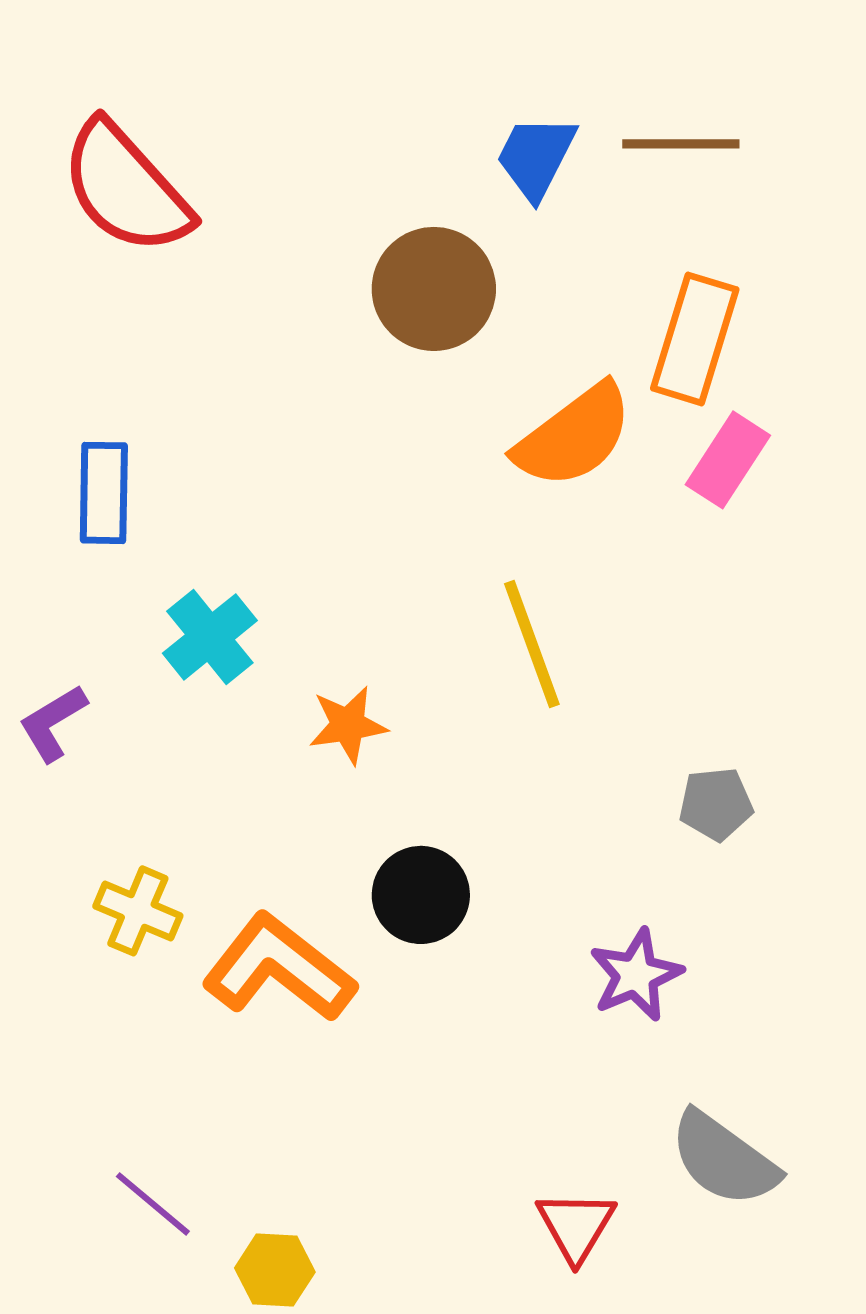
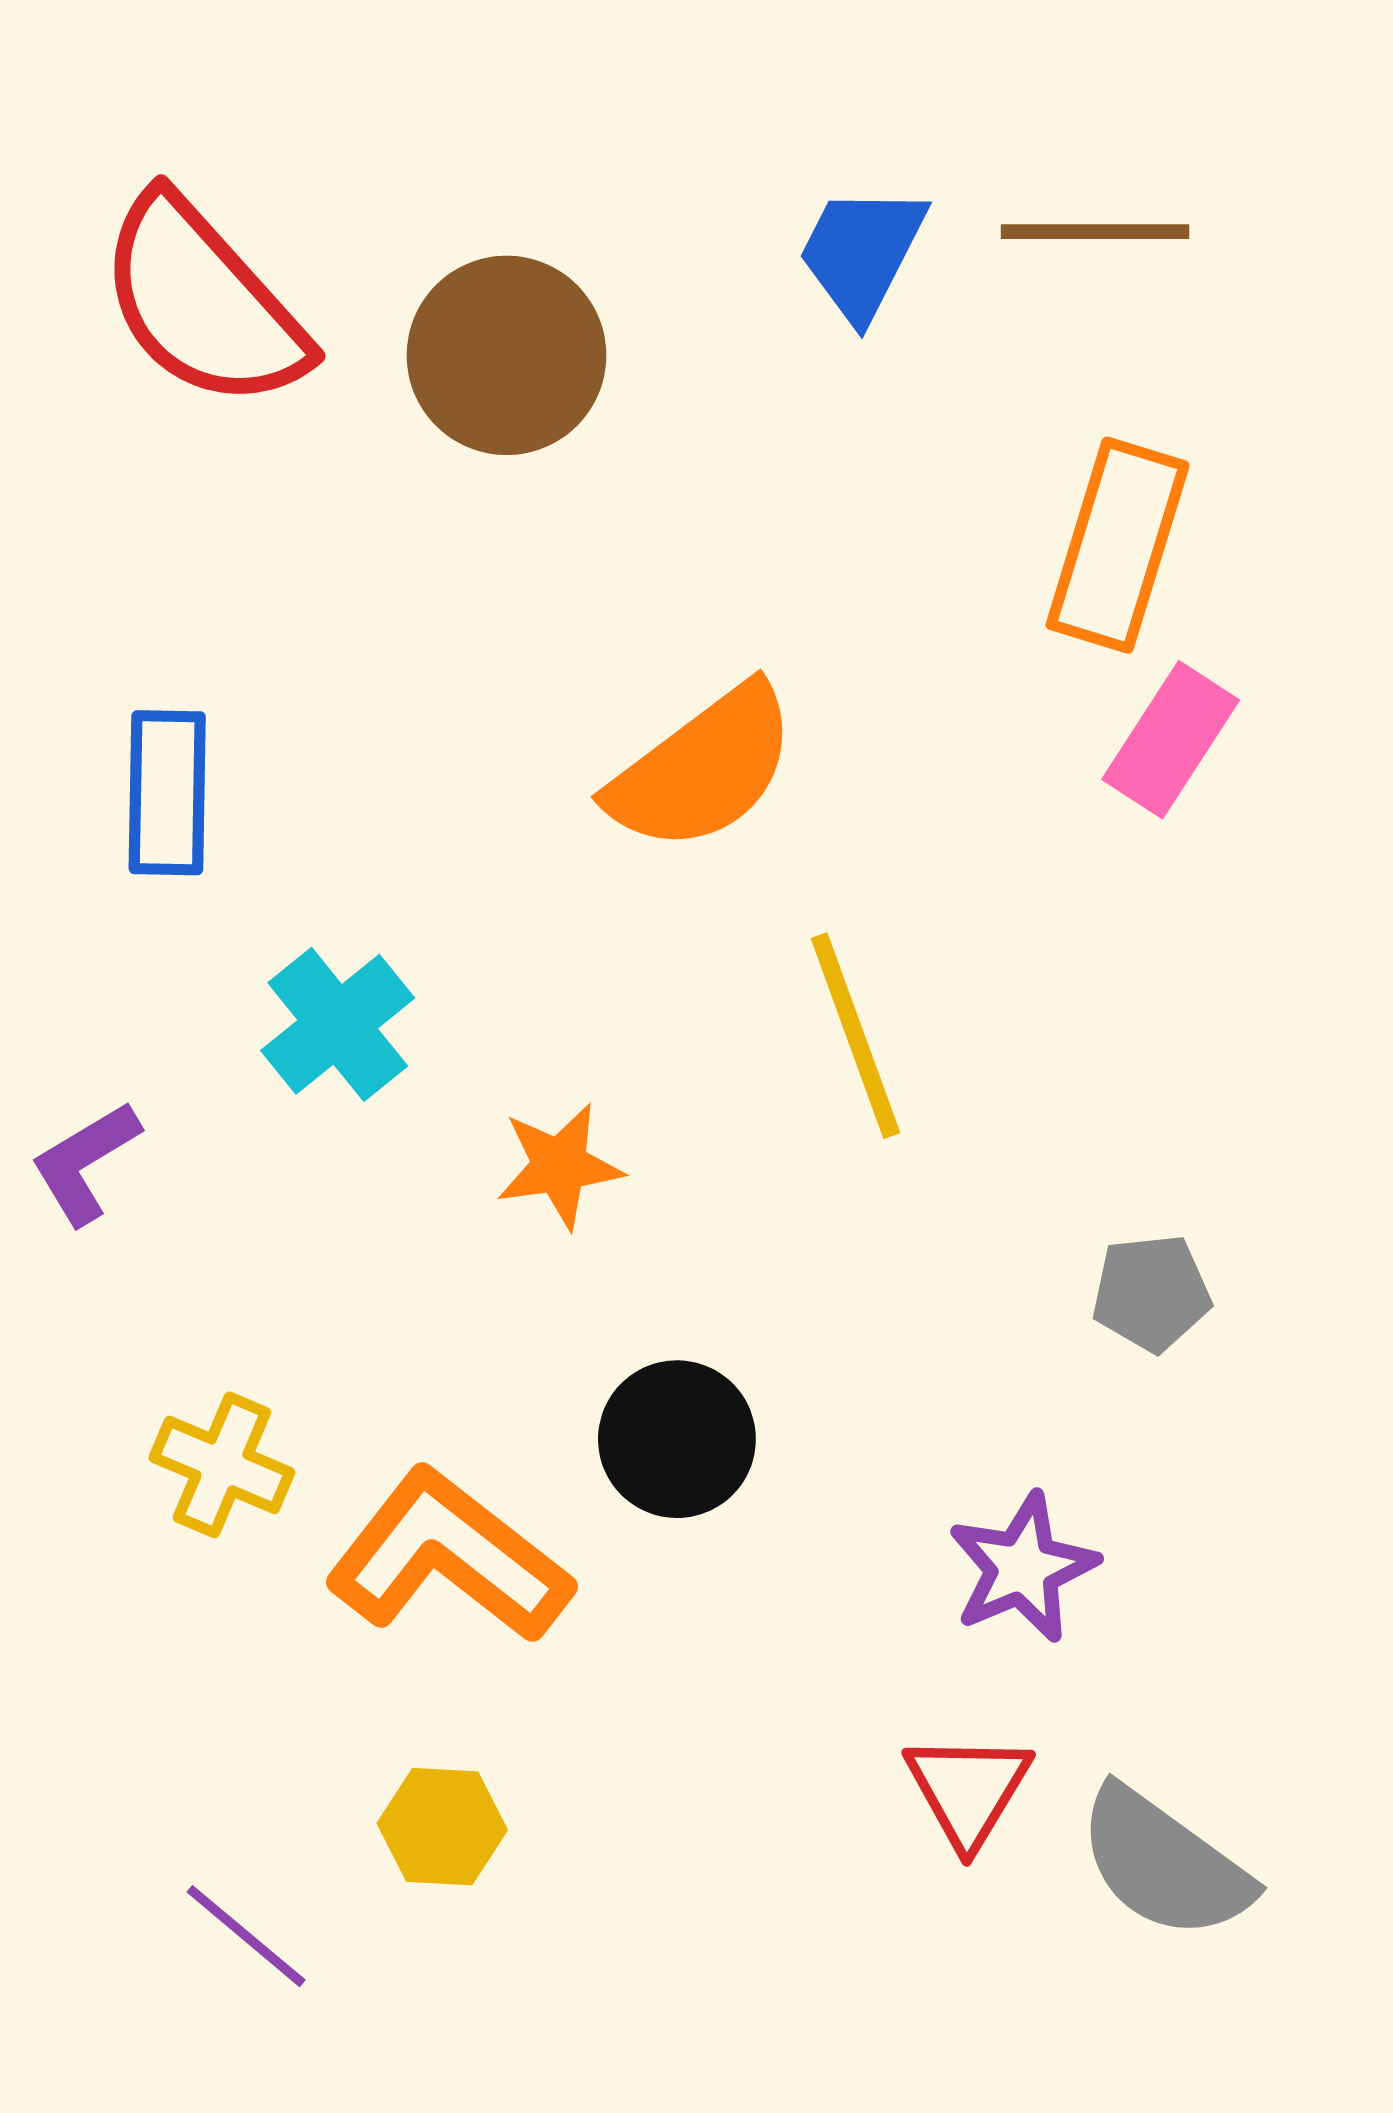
brown circle: (434, 289) -> (507, 355), moved
orange semicircle: (574, 436) -> (703, 769), moved
red triangle: (576, 1226) -> (968, 1790), moved
yellow hexagon: (275, 1270) -> (442, 1827), moved

